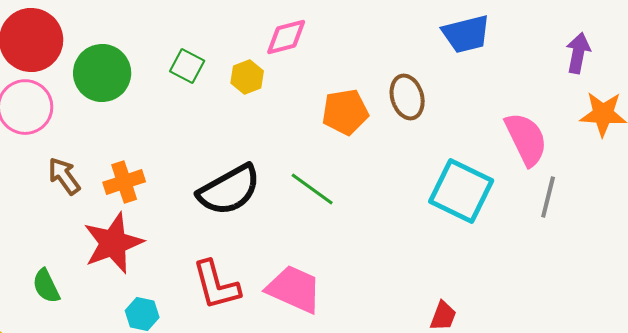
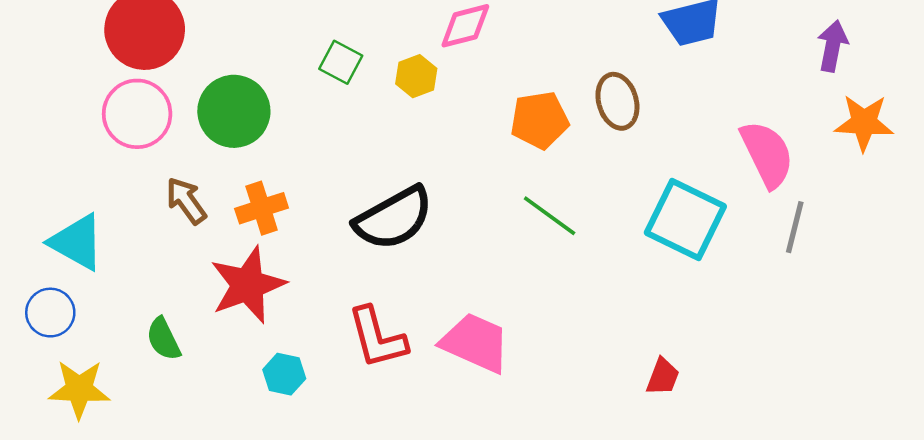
green circle: (102, 73) -> (234, 111), moved
green line: (312, 189) -> (550, 216), moved

